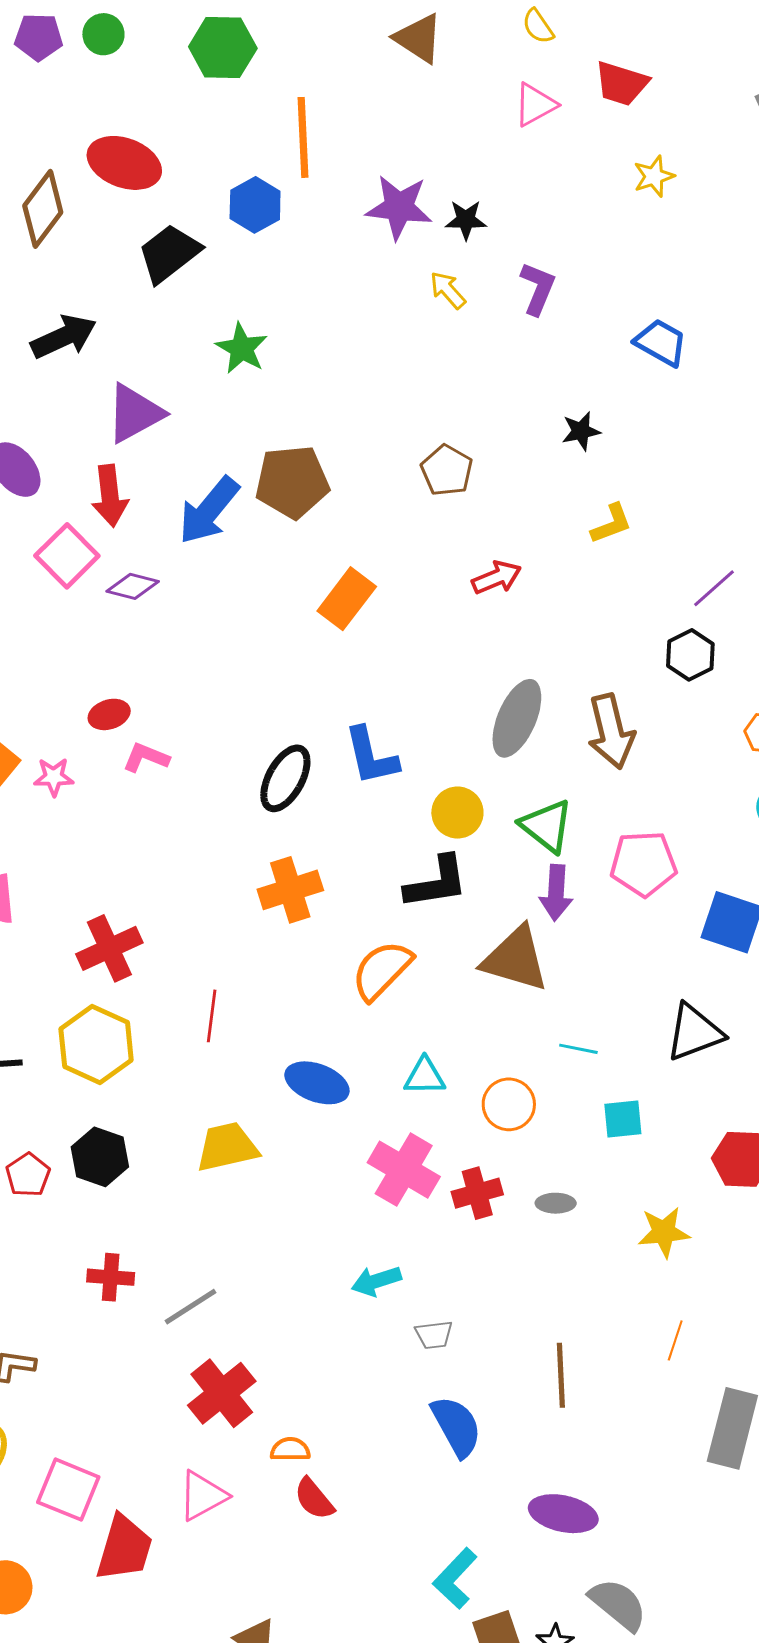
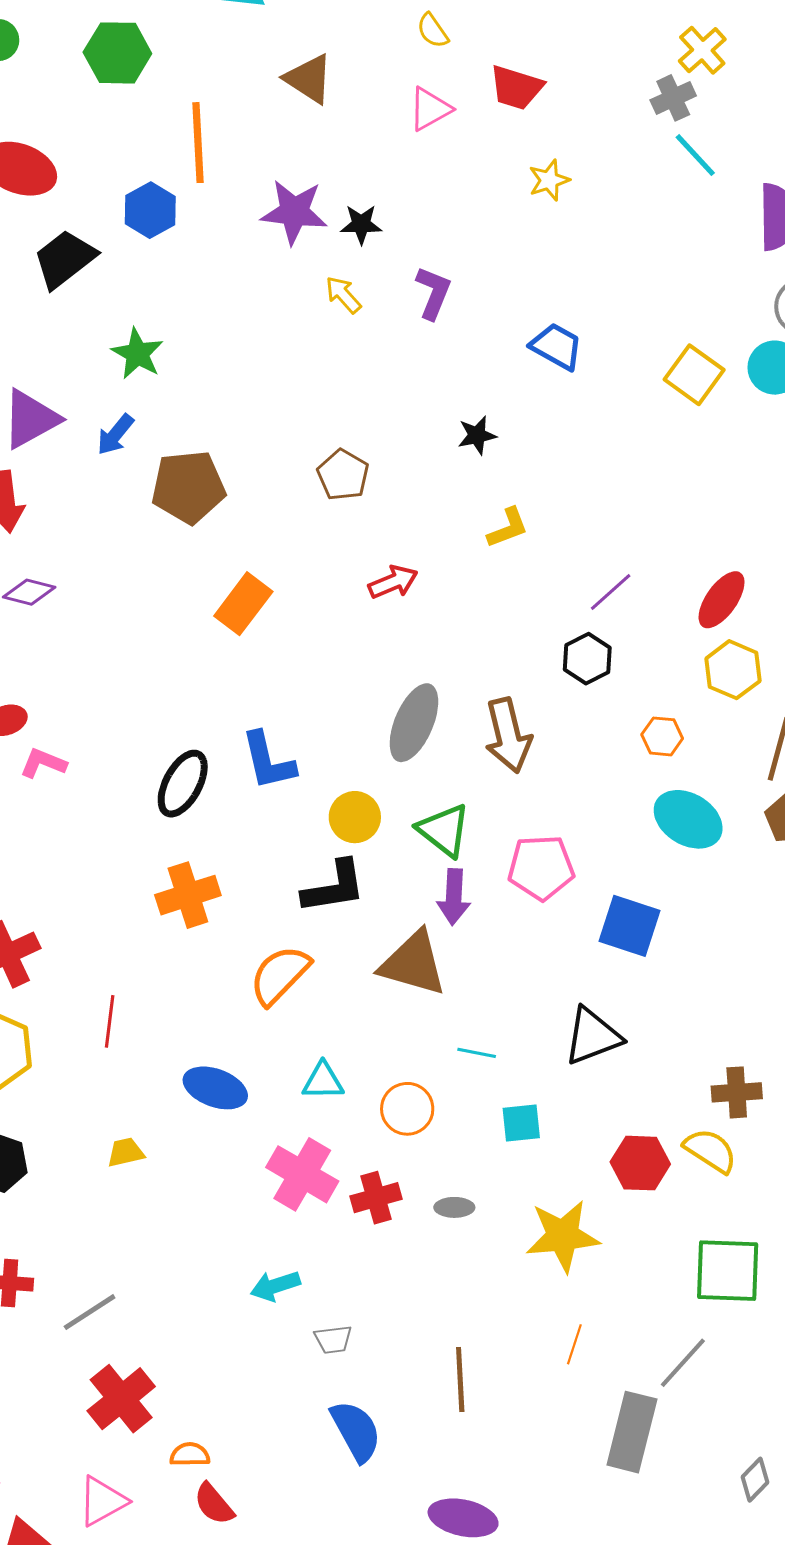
brown triangle: (419, 38) -> (309, 79), moved
blue arrow: (209, 510) -> (115, 435), moved, size x0.6
yellow trapezoid: (227, 1147) -> (126, 1152), size x0.6
yellow star: (664, 1232) -> (563, 1236), size x1.4

